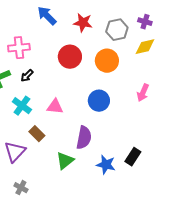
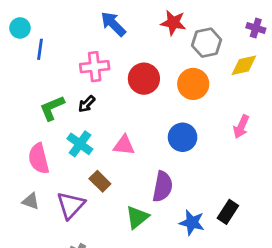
purple cross: (145, 22) -> (256, 28), moved
red star: (83, 23) -> (173, 23), moved
pink cross: (19, 48) -> (95, 67), moved

